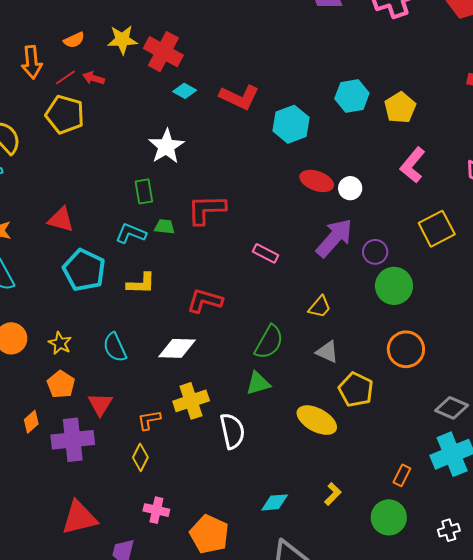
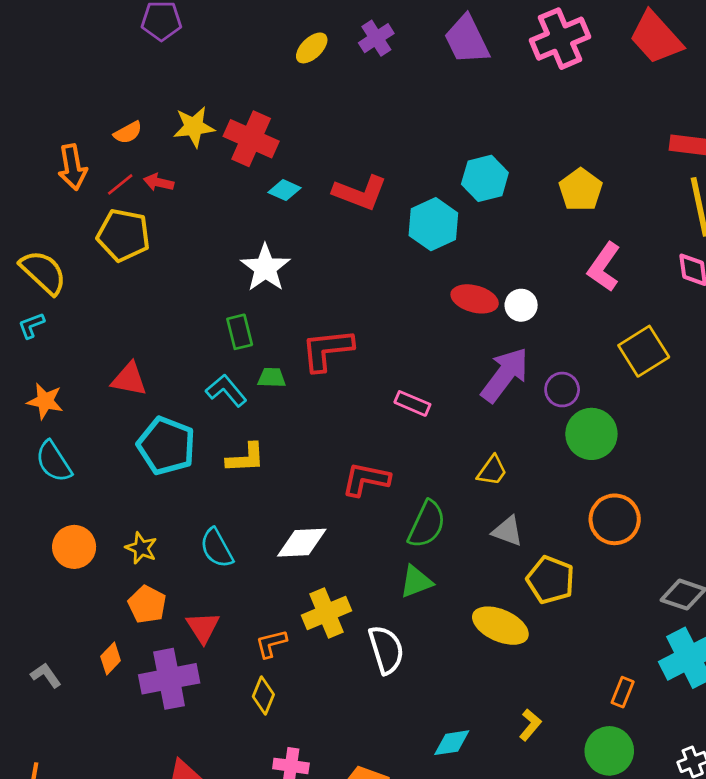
cyan hexagon: (352, 96) -> (485, 178), moved
cyan L-shape: (131, 233) -> (226, 391), turned 32
red L-shape: (205, 301) -> (366, 479), moved

